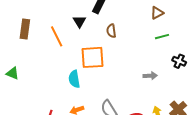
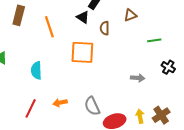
brown triangle: (157, 13) -> (130, 15), moved
black triangle: (79, 21) -> (83, 17), moved, turned -32
cyan semicircle: (74, 79) -> (36, 70), moved

